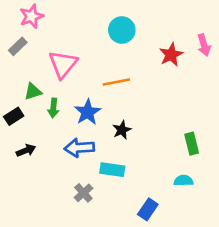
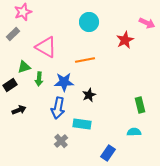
pink arrow: (204, 45) -> (147, 23), moved, turned -49
pink triangle: (63, 64) -> (46, 47), turned -40
blue star: (88, 112) -> (64, 82), turned 30
blue arrow: (79, 148) -> (58, 108), turned -75

